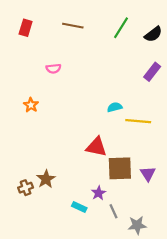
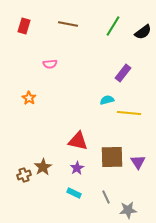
purple rectangle: (152, 72) -> (123, 73), moved
red triangle: (96, 147) -> (78, 141), moved
purple star: (99, 193) -> (77, 168), moved

